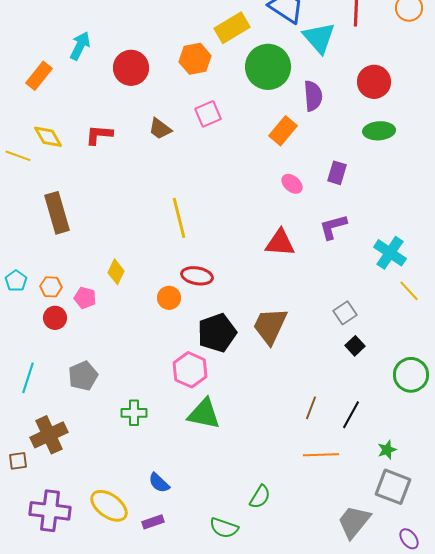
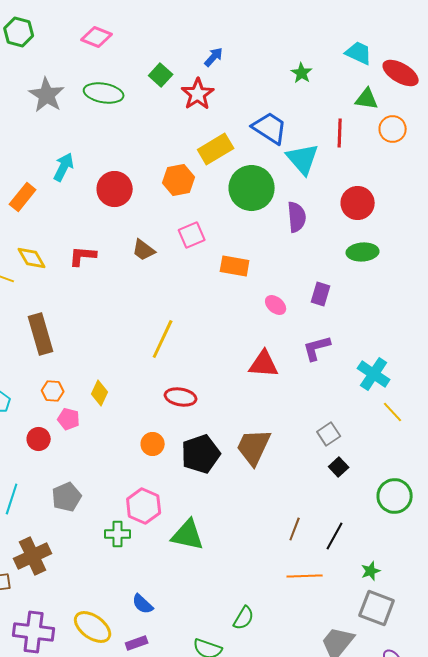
orange rectangle: (283, 131) -> (235, 266), moved, turned 60
yellow line: (179, 218) -> (163, 339), turned 39
orange hexagon: (51, 287) -> (53, 391), moved
orange circle: (169, 298) -> (153, 444), moved
pink hexagon: (190, 370) -> (144, 506), moved

